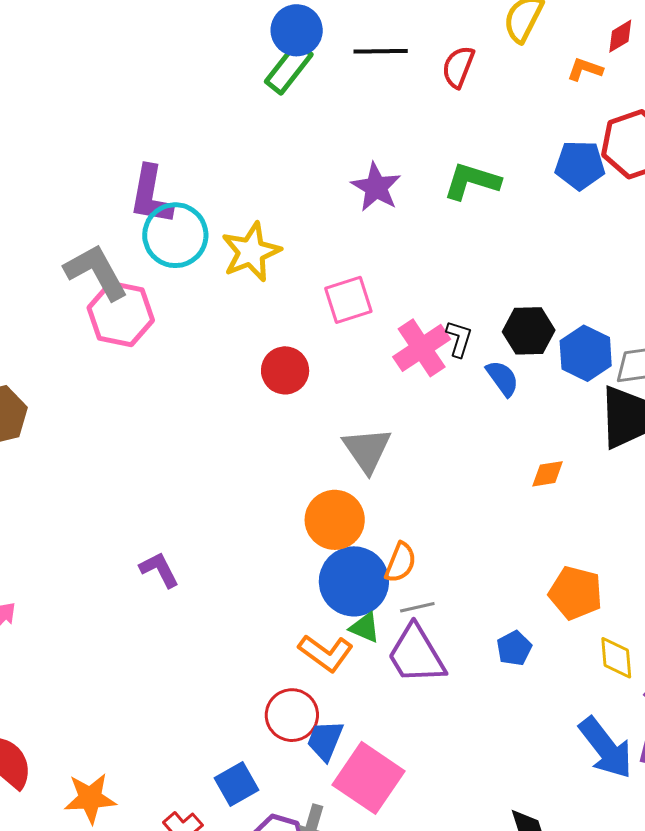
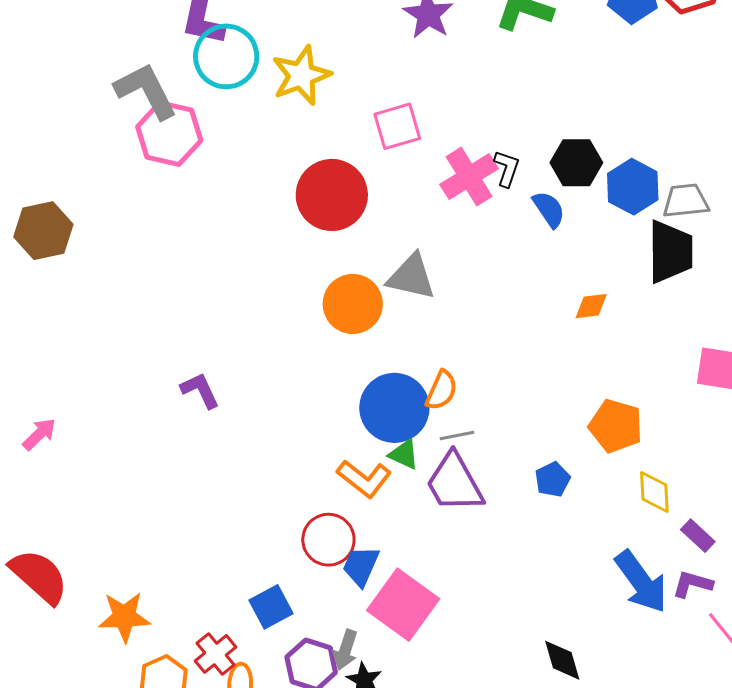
red circle: (285, 370) -> (332, 195), size x1.5
gray triangle: (367, 450) -> (411, 277), turned -44
orange circle: (335, 520) -> (353, 304), moved

